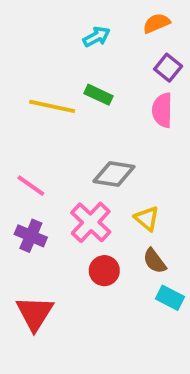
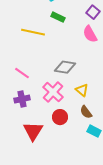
green rectangle: (98, 95) -> (58, 17), moved
pink semicircle: (162, 110) -> (90, 34), turned -30
purple cross: (31, 236) -> (22, 99), turned -35
red triangle: (35, 313) -> (33, 131), moved

